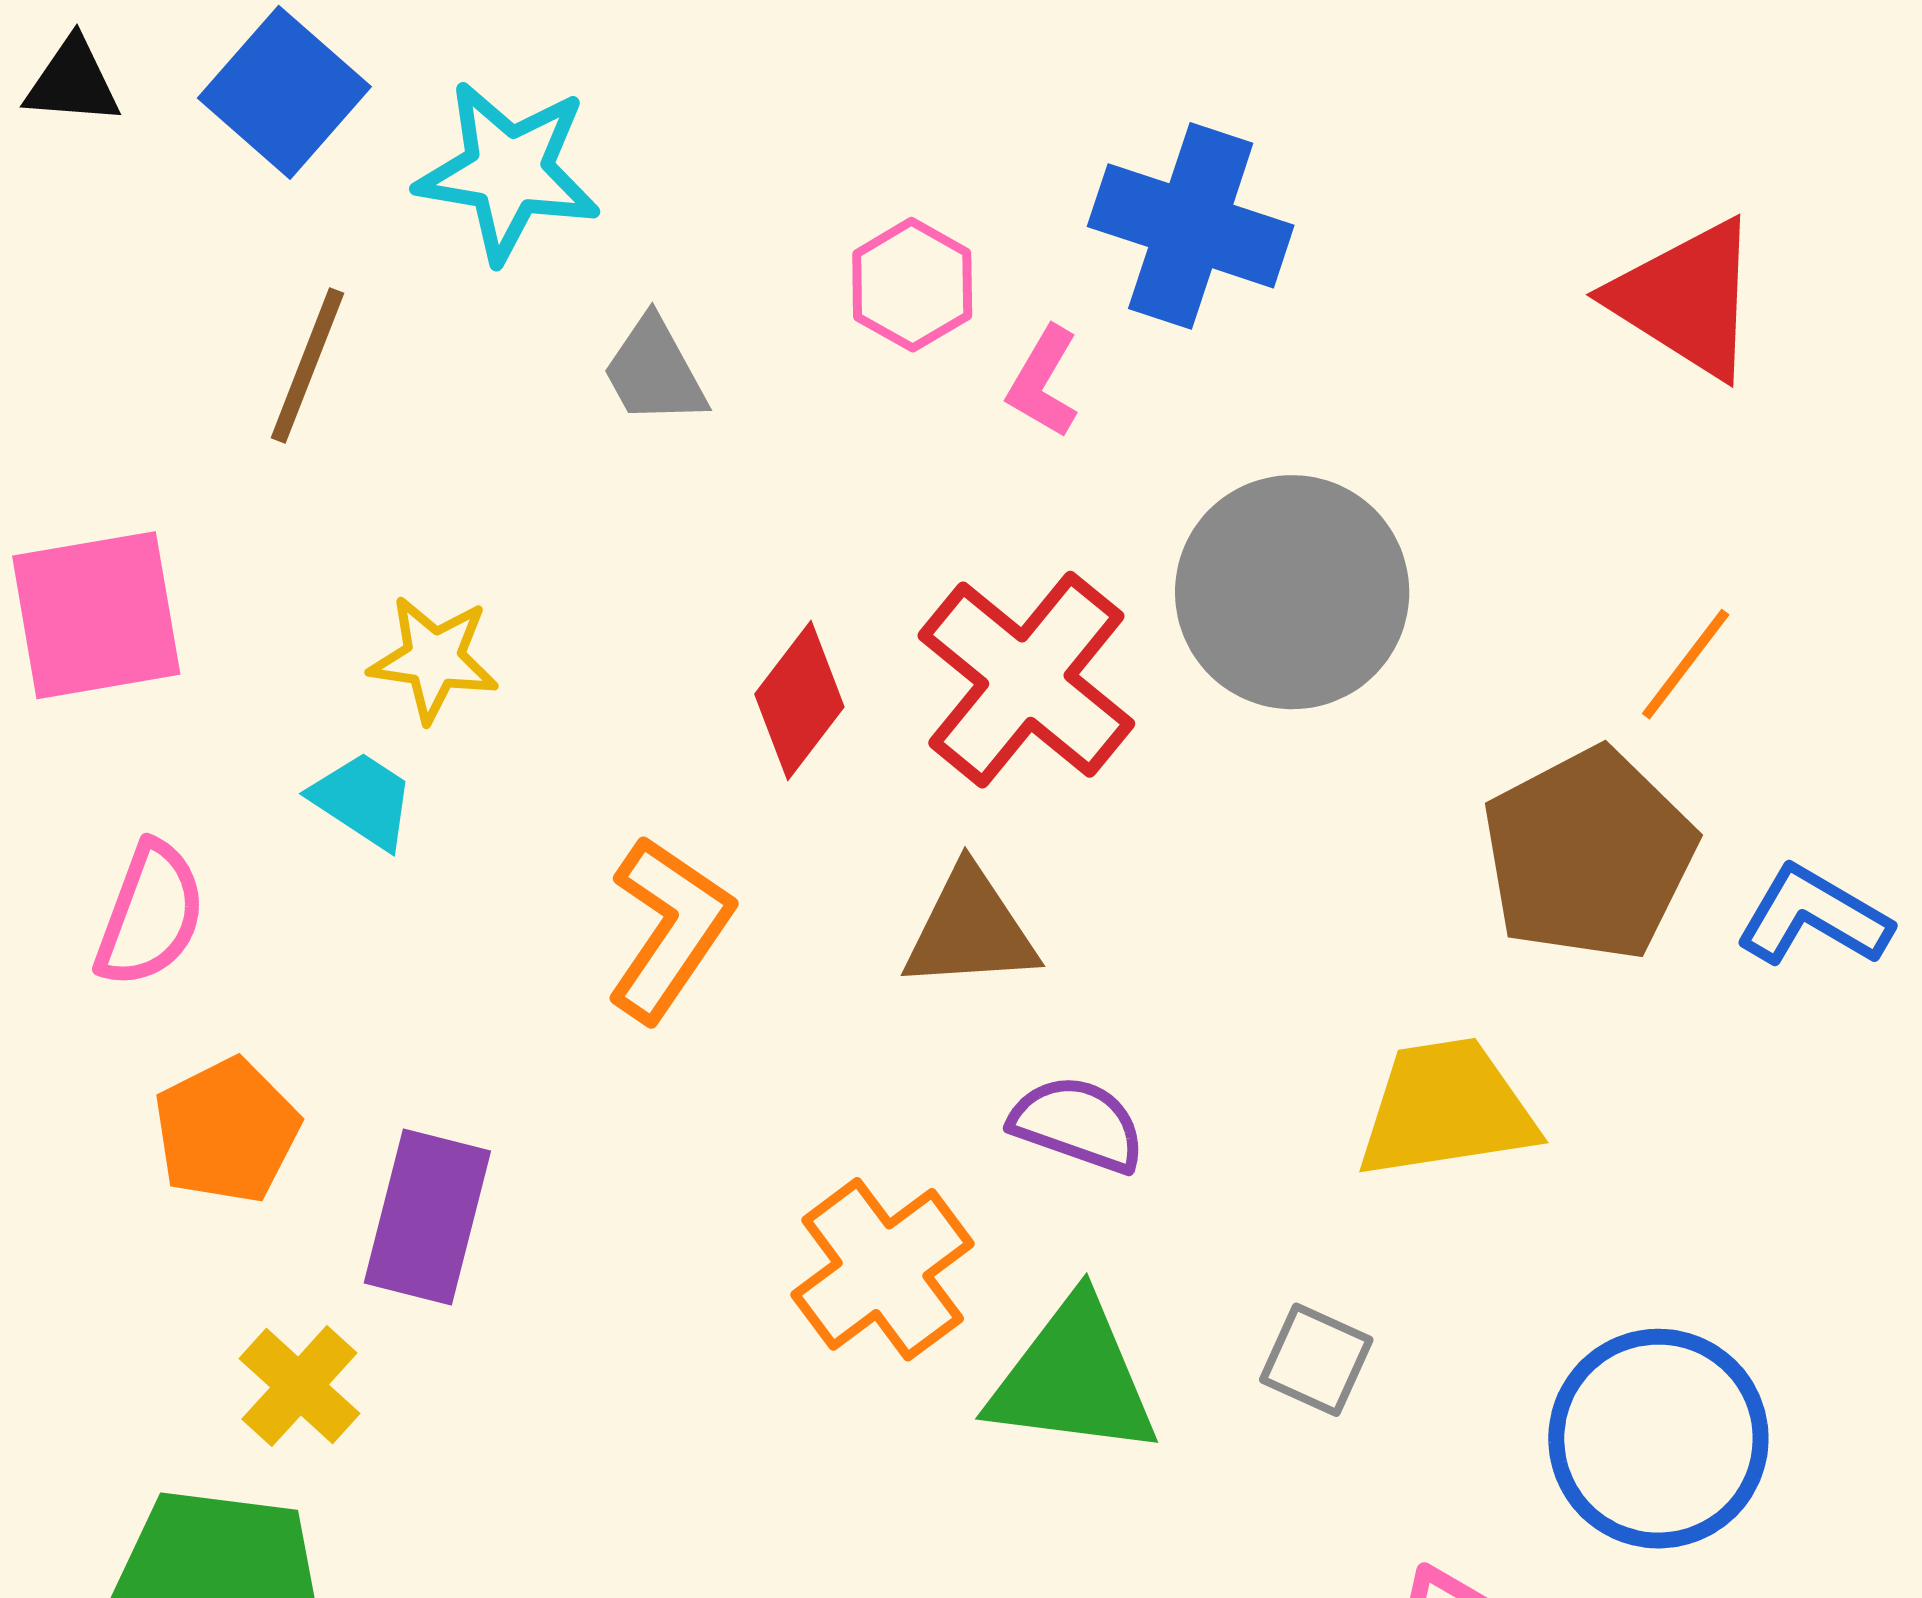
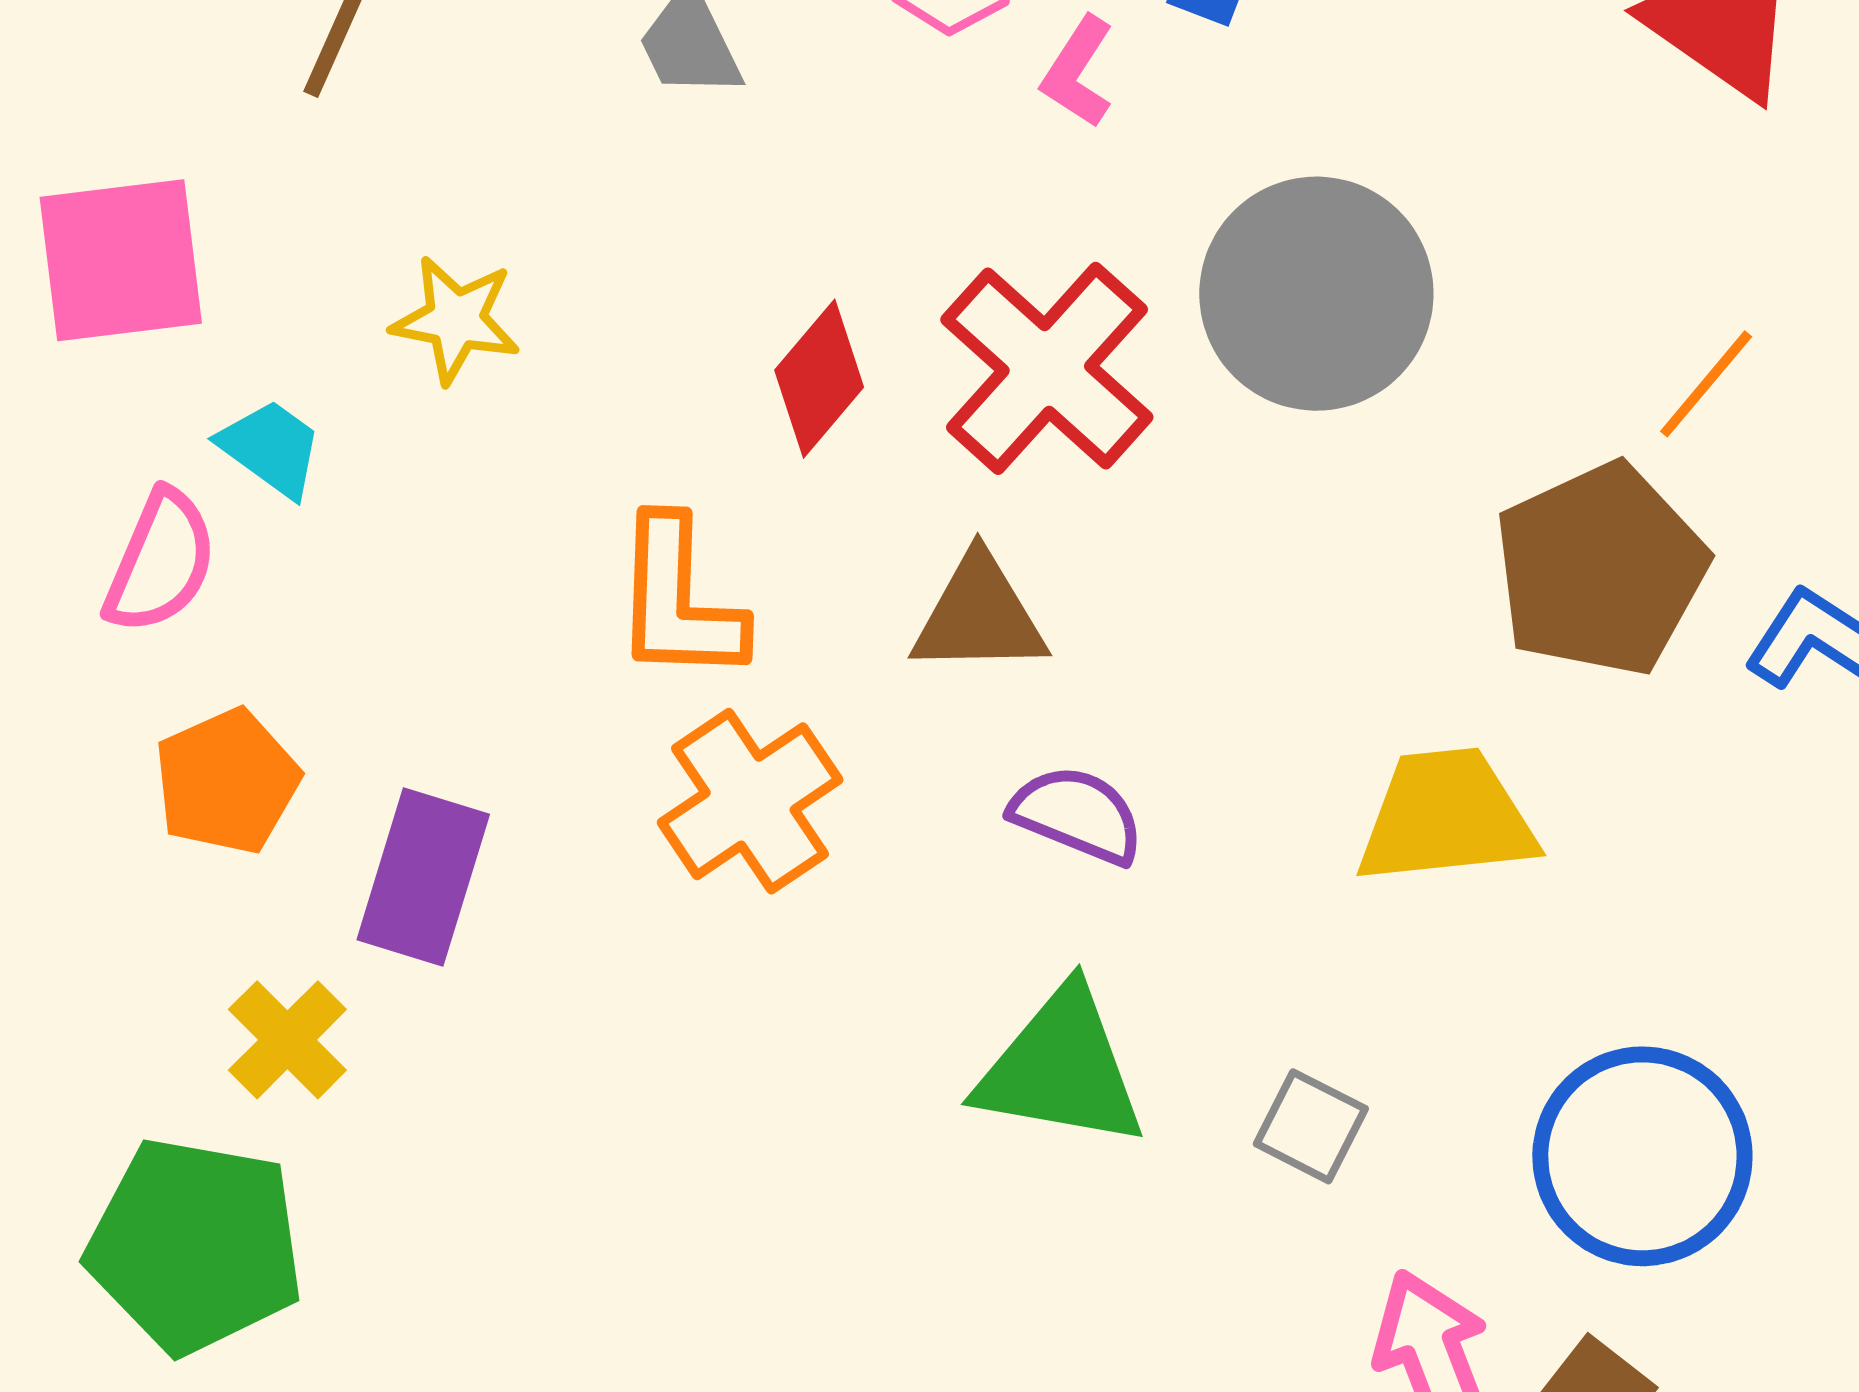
cyan trapezoid: (363, 800) -> (271, 448), moved
orange L-shape: (669, 928) -> (678, 600), turned 145
orange cross: (883, 1269) -> (750, 801), moved
gray square: (1316, 1360) -> (1311, 1126), moved

